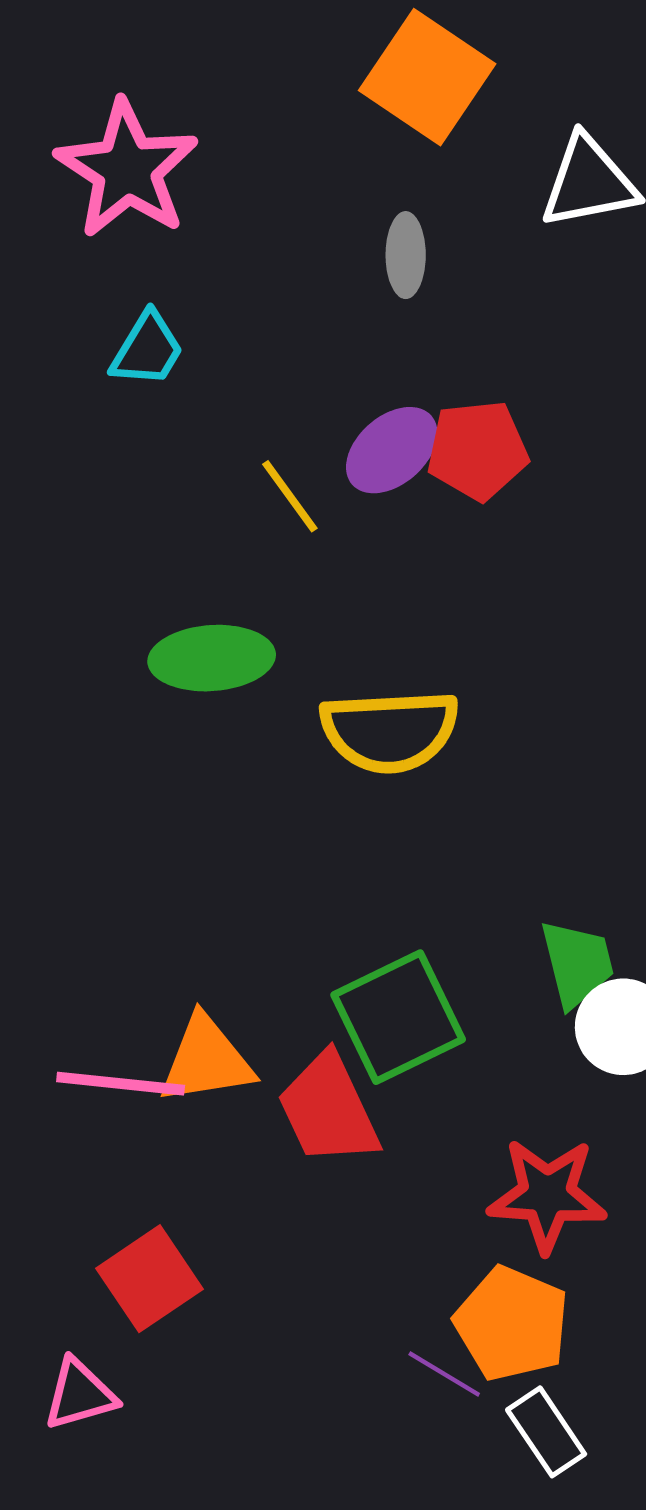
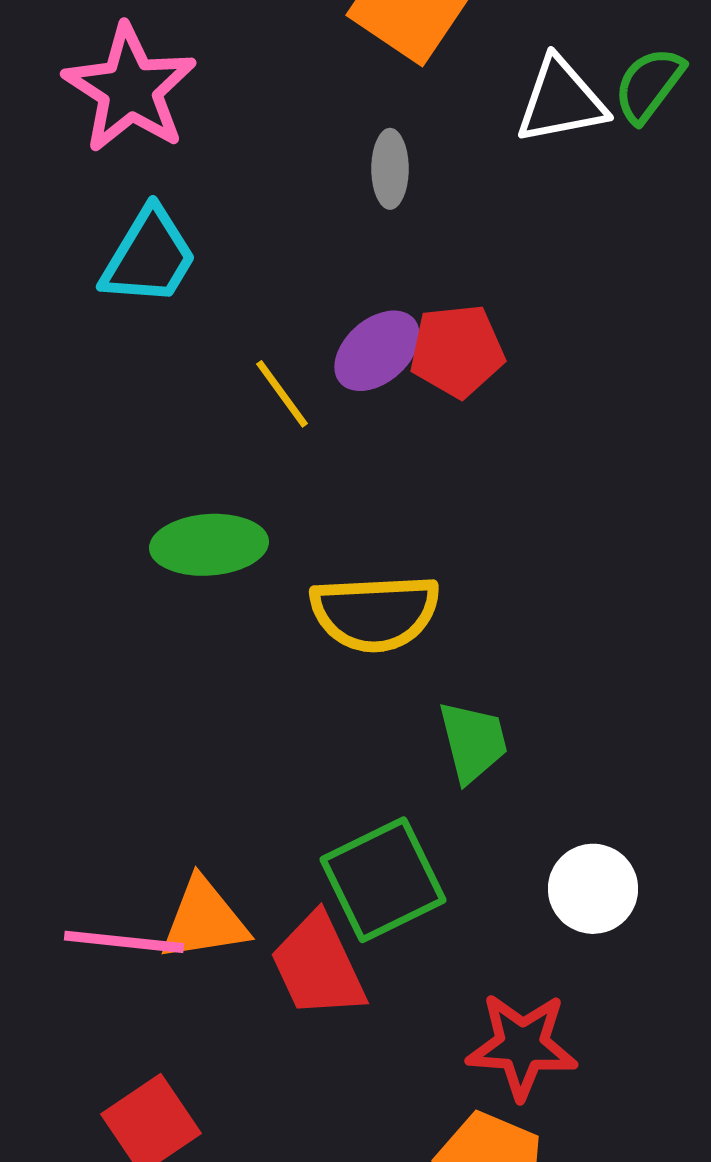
cyan trapezoid: (147, 349) -> (149, 257), size x1.4
green trapezoid: (577, 964) -> (473, 742), moved

